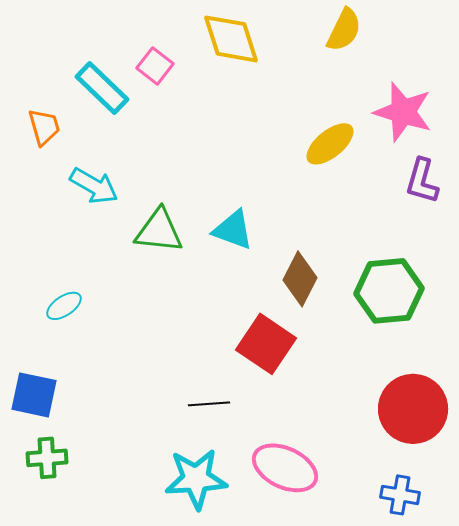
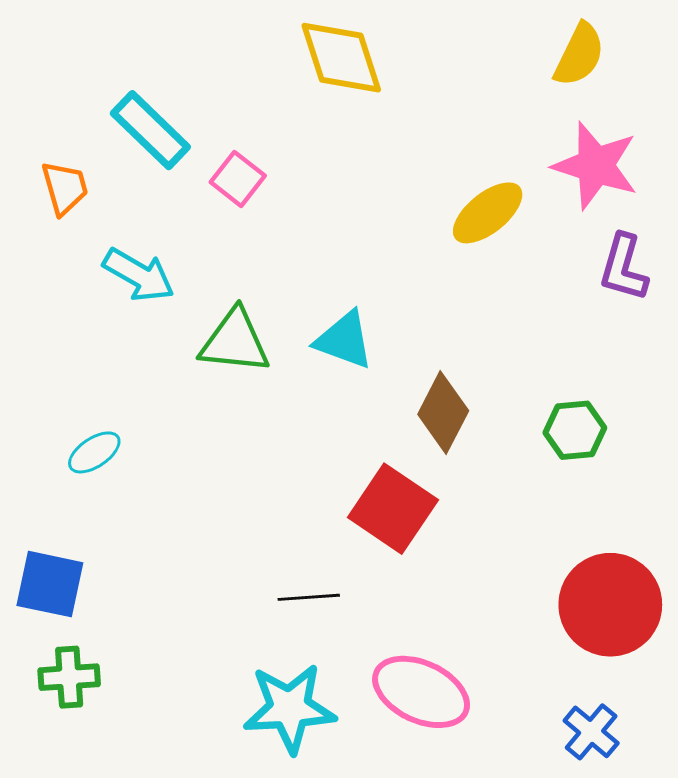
yellow semicircle: (344, 30) -> (579, 55), moved
pink square: (155, 66) -> (238, 179), moved
green hexagon: (389, 291) -> (575, 430), size x0.6
blue cross: (400, 495) -> (591, 732), turned 30

